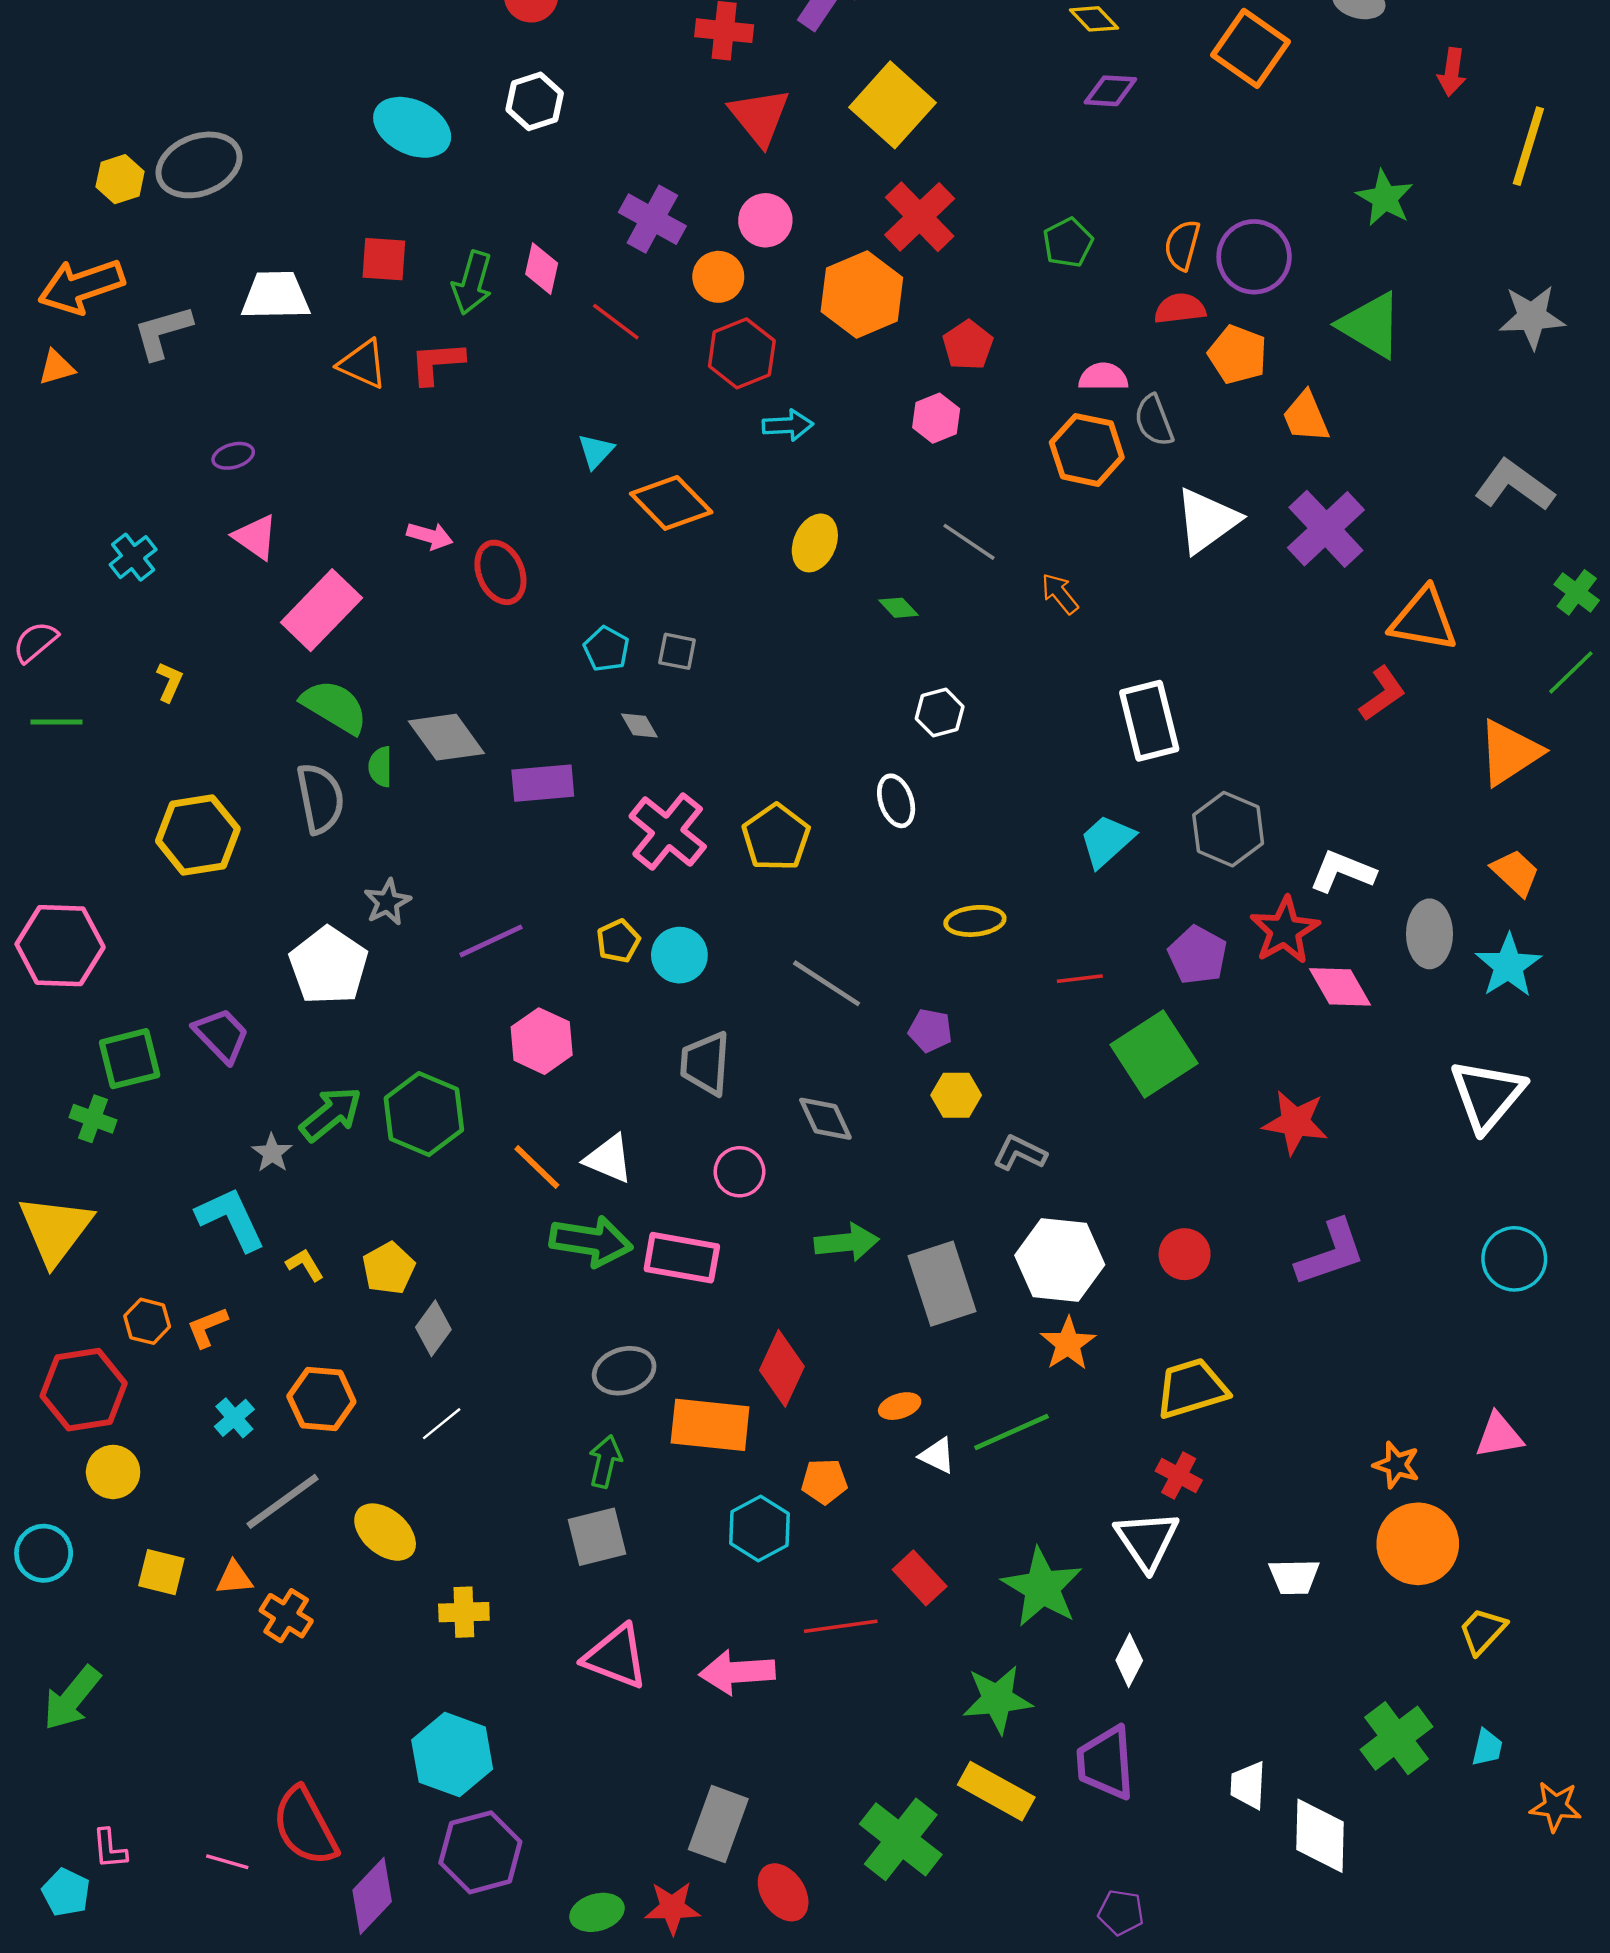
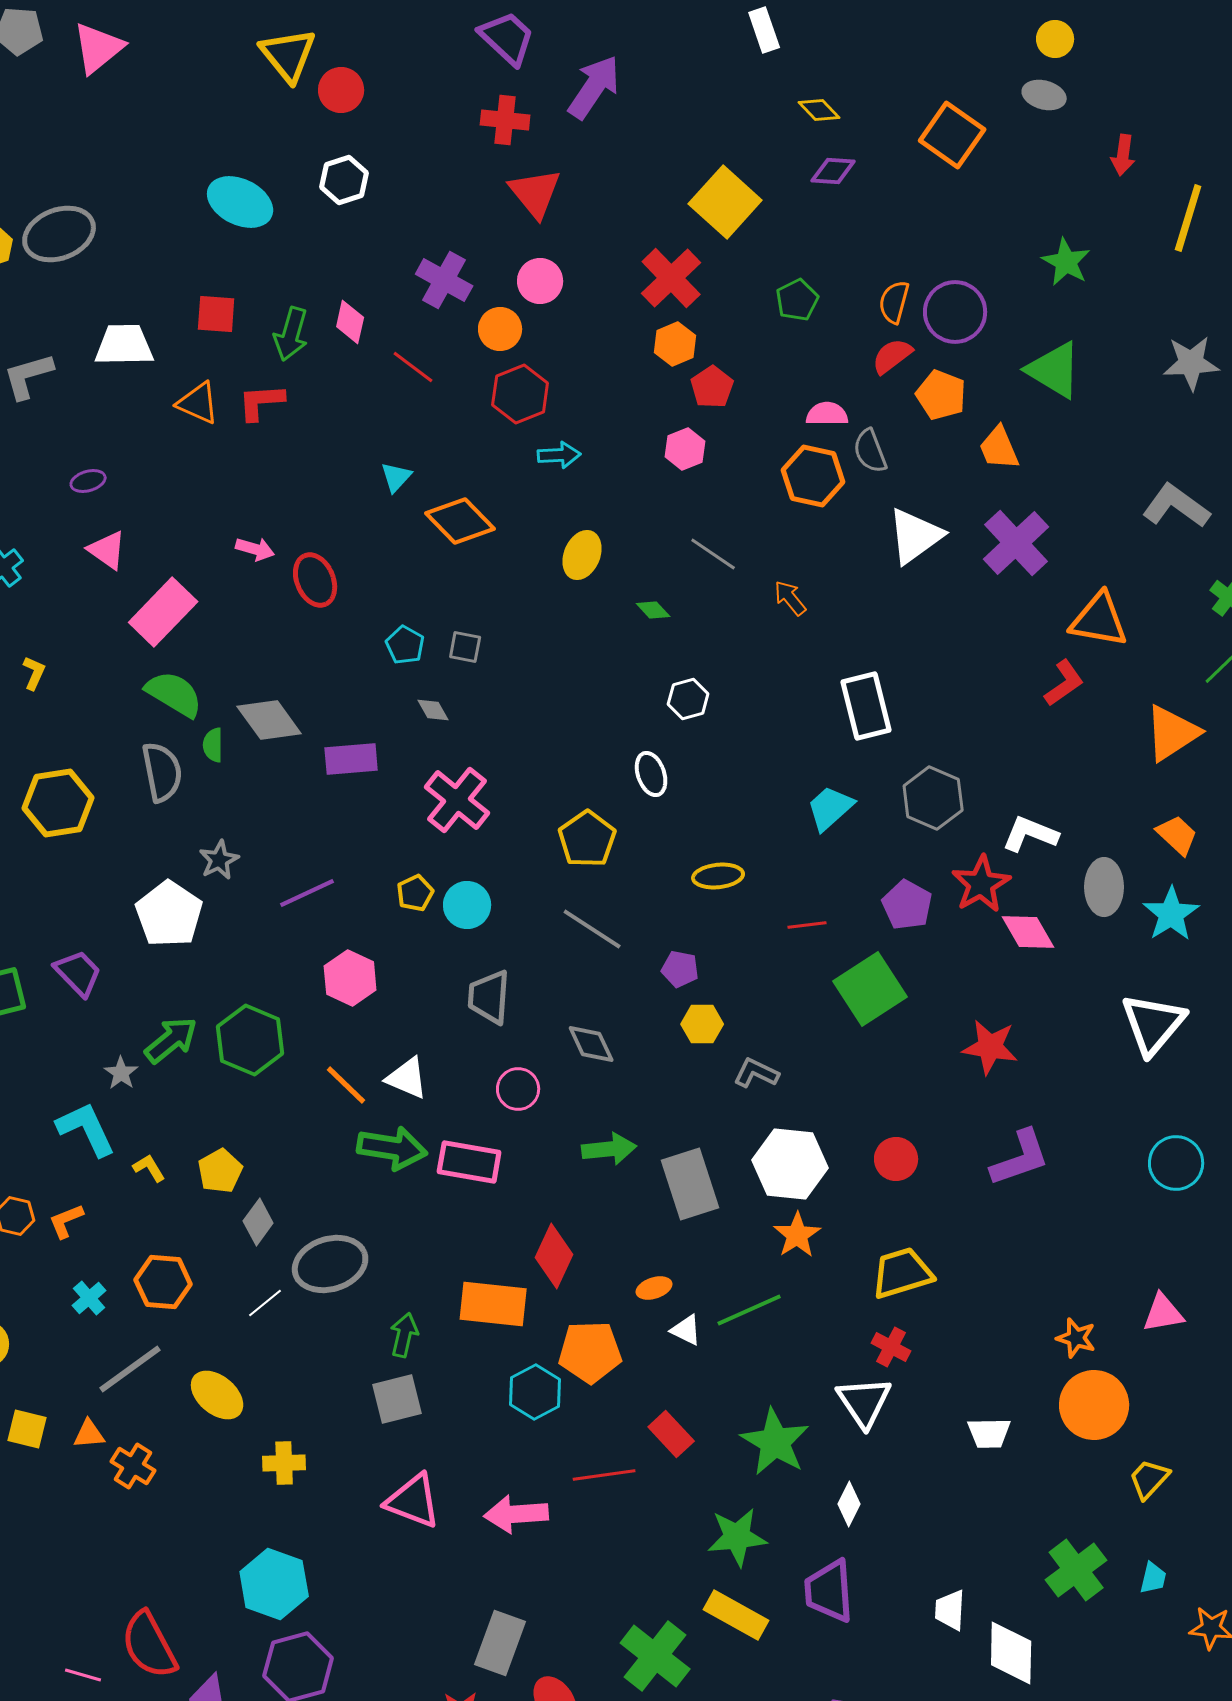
yellow square: (893, 105) -> (725, 202), moved
orange hexagon: (862, 294) -> (675, 344), moved, size x0.6
red semicircle: (1180, 309) -> (892, 356), turned -30
yellow pentagon: (776, 837) -> (587, 839), moved
gray ellipse: (624, 1371) -> (330, 1264), moved, size x1.4
orange pentagon: (824, 1481) -> (590, 1352), size x1.6

